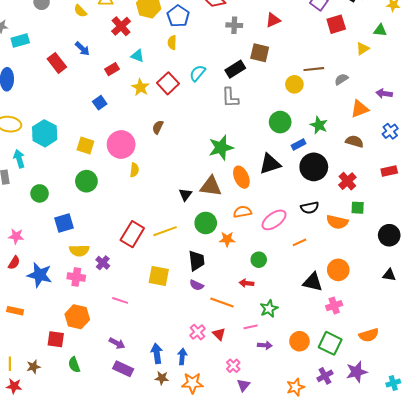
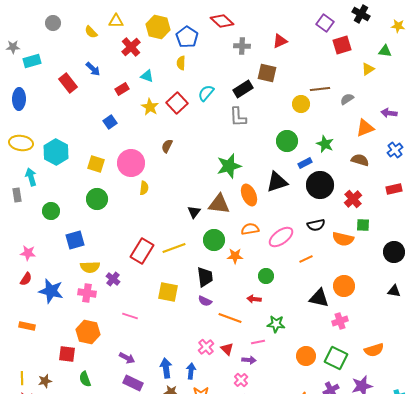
green star: (269, 309) -> (276, 324), turned 30
purple arrow: (265, 345) -> (249, 360), moved

